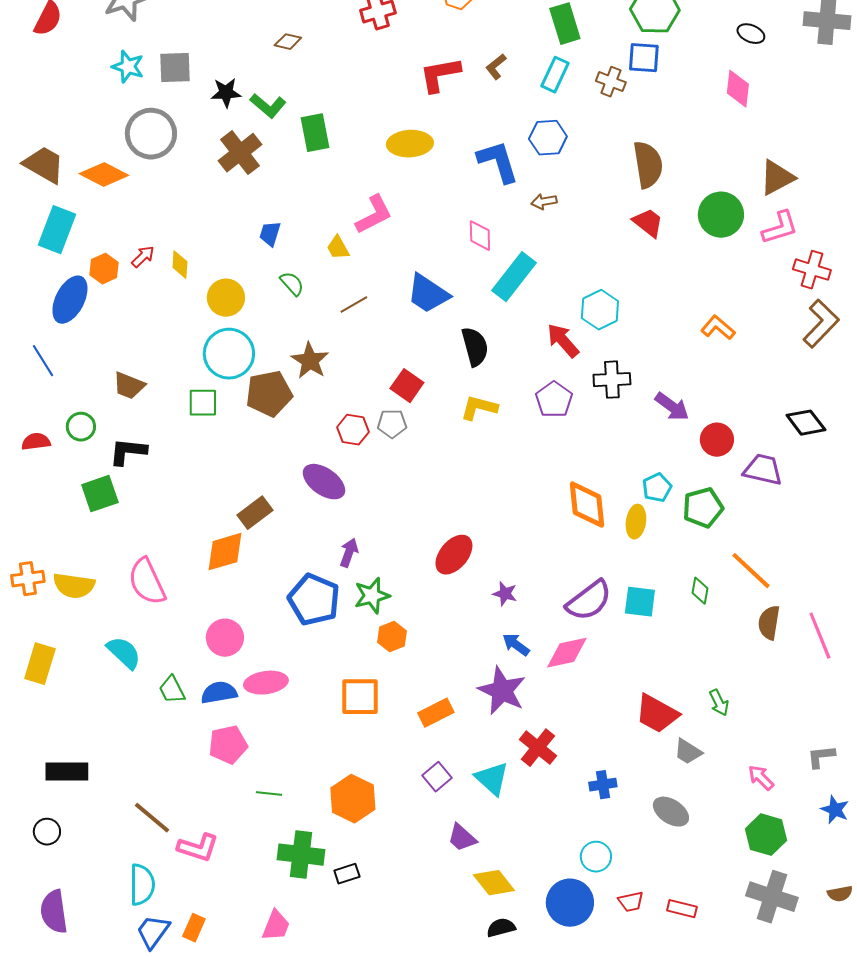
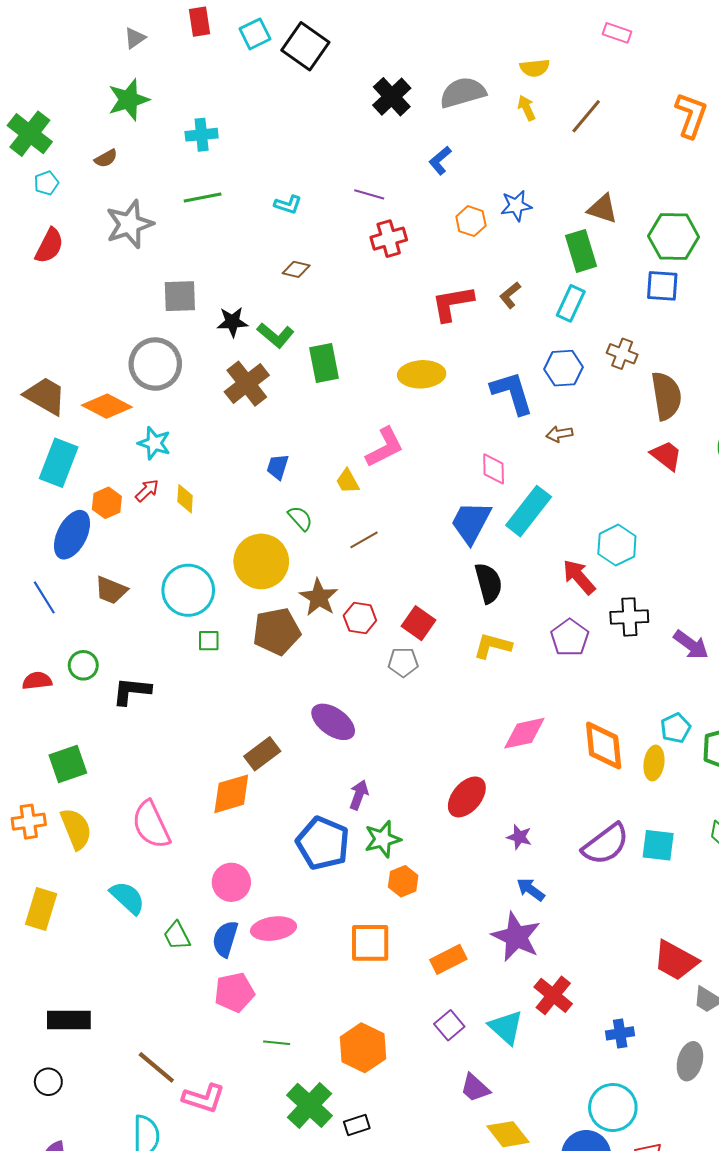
cyan star: (128, 67) -> (154, 443), moved
brown cross: (611, 82) -> (622, 354), moved
blue trapezoid: (428, 294) -> (471, 522), moved, turned 84
yellow circle: (226, 298) -> (261, 561), moved, size x1.4
cyan circle: (229, 354) -> (188, 590), moved
brown trapezoid: (129, 386) -> (111, 590), moved
green square: (203, 403) -> (209, 641), size x0.7
red hexagon: (353, 430) -> (360, 618), moved
green square: (100, 494) -> (68, 764), moved
yellow semicircle: (74, 586) -> (76, 829), turned -120
pink diamond: (567, 653) -> (524, 733), moved
blue semicircle: (219, 693) -> (225, 939), turned -63
gray ellipse: (671, 812) -> (690, 1061), turned 72
green cross: (301, 855) -> (310, 1105), turned 36
cyan circle: (596, 857) -> (613, 1107), size x1.5

